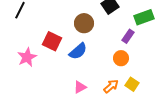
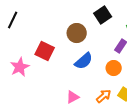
blue semicircle: (78, 51) -> (84, 61), moved

